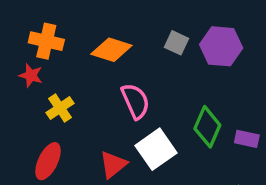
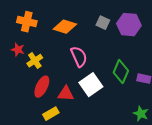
red star: (31, 75) -> (18, 50), moved
red ellipse: (48, 161) -> (42, 87), moved
red triangle: (113, 165) -> (66, 94), turned 42

